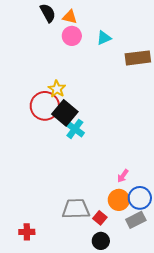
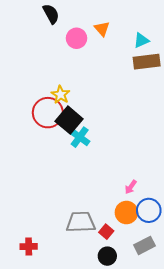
orange triangle: (70, 17) -> (102, 29), moved, turned 35
cyan triangle: (104, 38) -> (141, 40), moved
gray rectangle: (136, 220) -> (144, 245), moved

